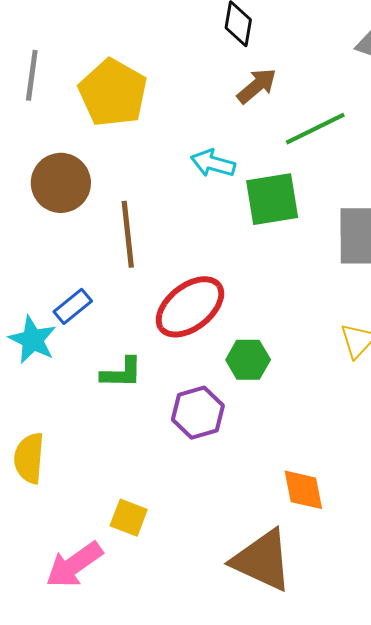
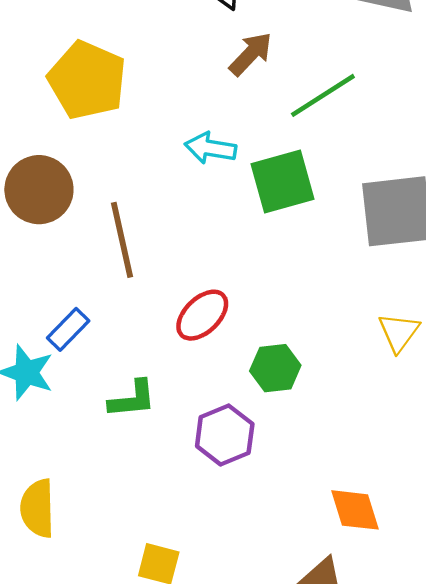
red ellipse: (190, 307) -> (202, 315), size x0.7

